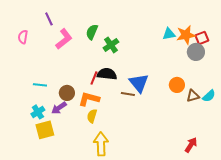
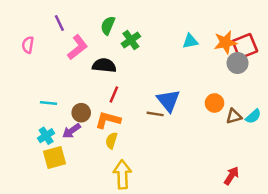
green semicircle: (92, 32) -> (108, 25), moved
cyan triangle: (169, 34) -> (190, 41), moved
red square: (202, 38) -> (245, 46), size x1.5
green cross: (111, 45) -> (131, 40), moved
black semicircle: (107, 74) -> (104, 65), moved

